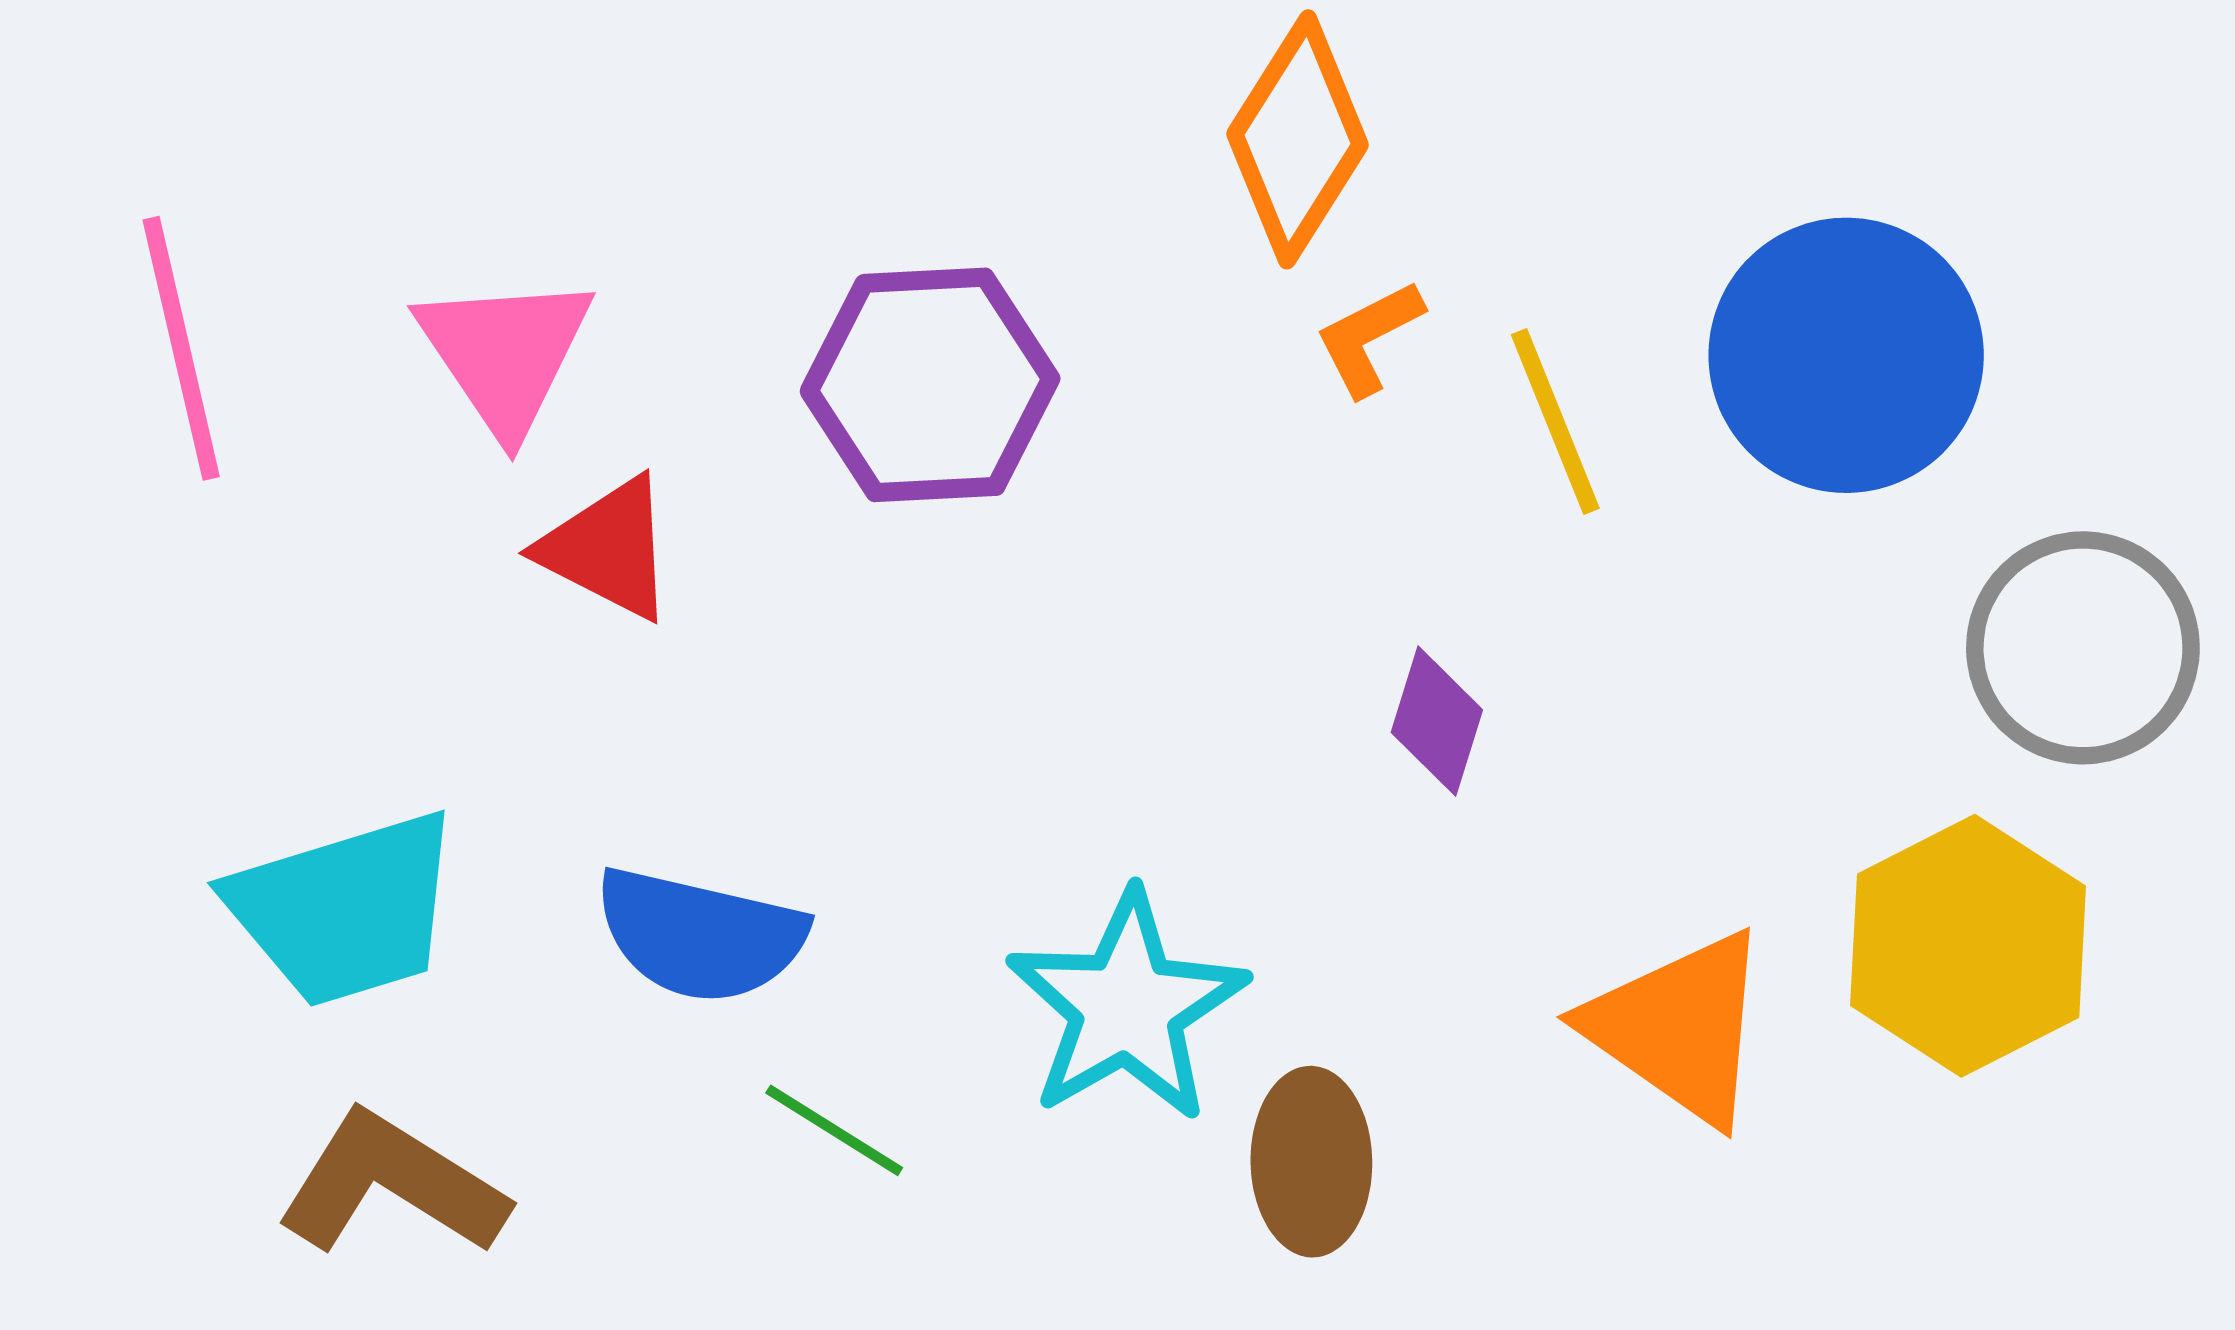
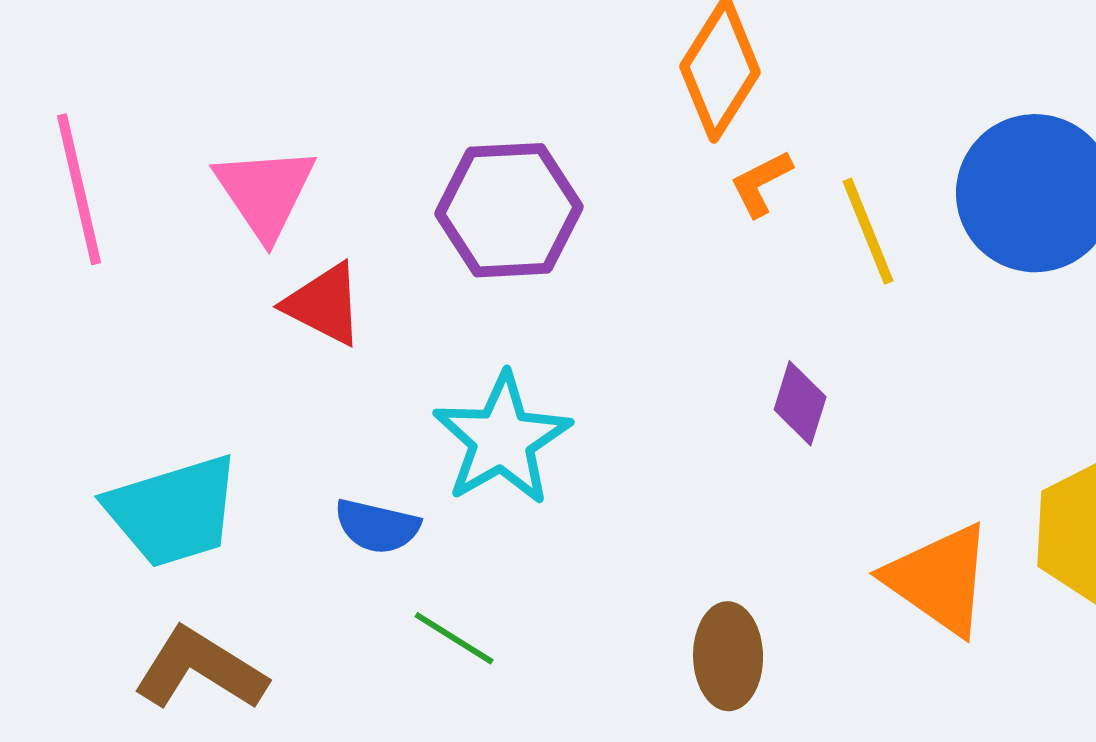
blue semicircle: (700, 935) -> (377, 526), size x0.7
cyan star: (1127, 1007) -> (502, 439), moved

